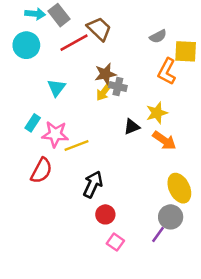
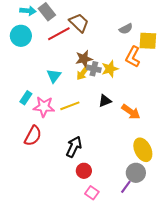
cyan triangle: (56, 88) -> (54, 76), moved
yellow star: (157, 113) -> (110, 69), moved
yellow line: (77, 145) -> (70, 106), moved

